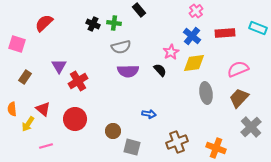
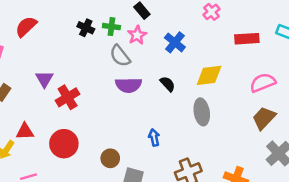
blue cross: (192, 36) -> (175, 42), moved
gray semicircle: (121, 47) -> (120, 56), turned 66
pink star: (171, 52) -> (137, 35), moved
gray ellipse: (206, 93) -> (202, 112), moved
red triangle: (43, 109) -> (25, 131), turned -42
blue arrow: (149, 114) -> (154, 138), turned -112

